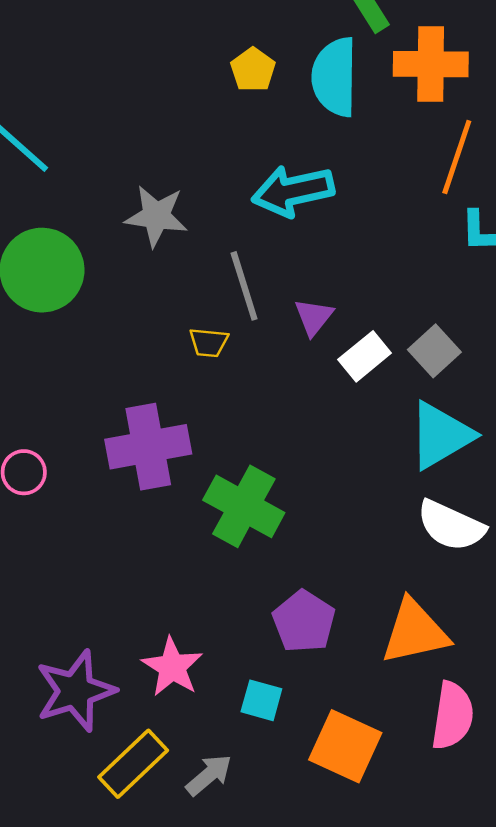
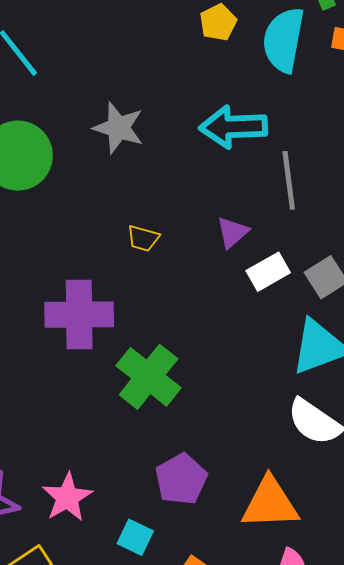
gray line: (244, 286) -> (289, 180), moved

